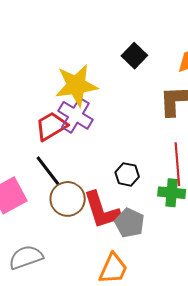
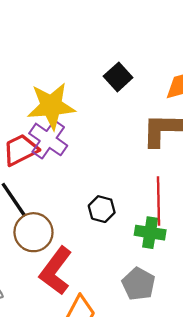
red L-shape: (102, 210) -> (56, 271), moved, turned 51
gray pentagon: (130, 223) -> (139, 284), moved

